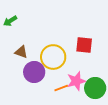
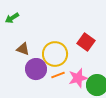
red square: (84, 45) -> (86, 42), turned 30
orange line: (61, 88) -> (58, 75), moved

